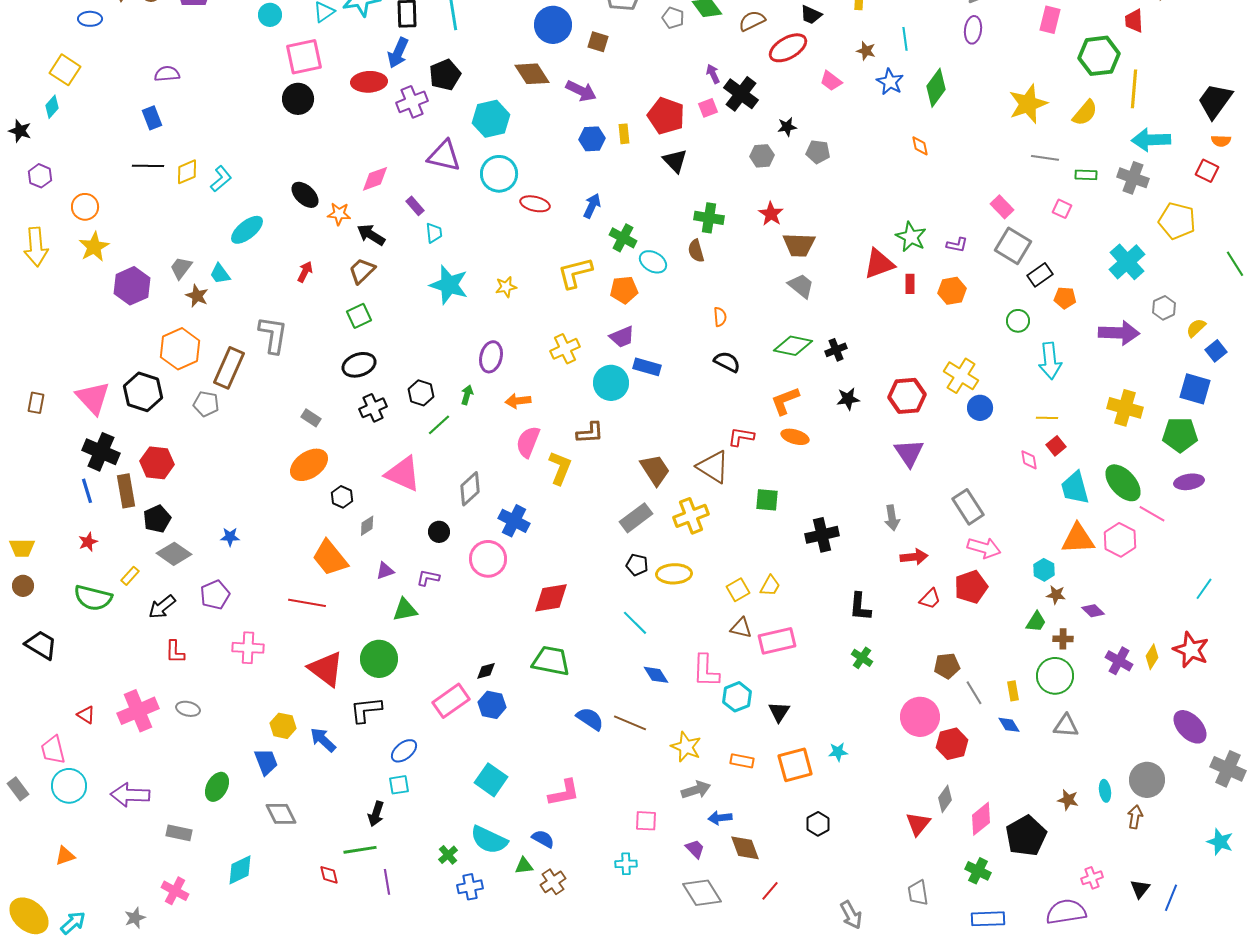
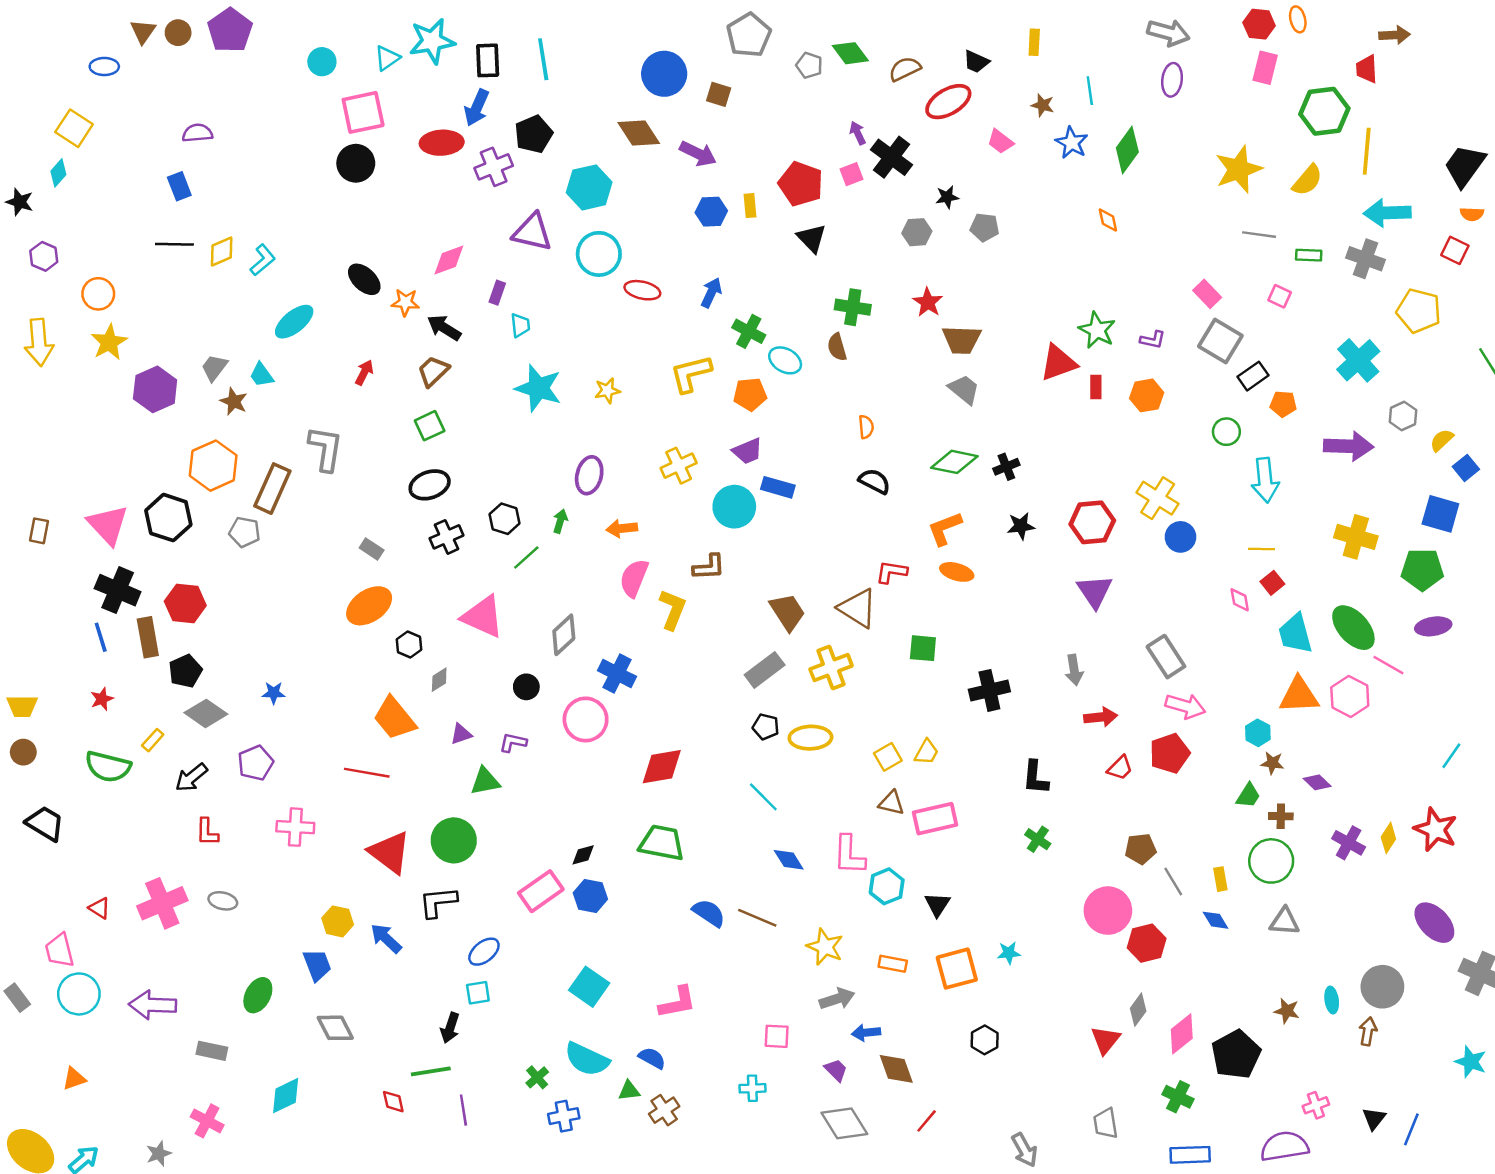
purple rectangle: (415, 206) -> (497, 293), turned 60

